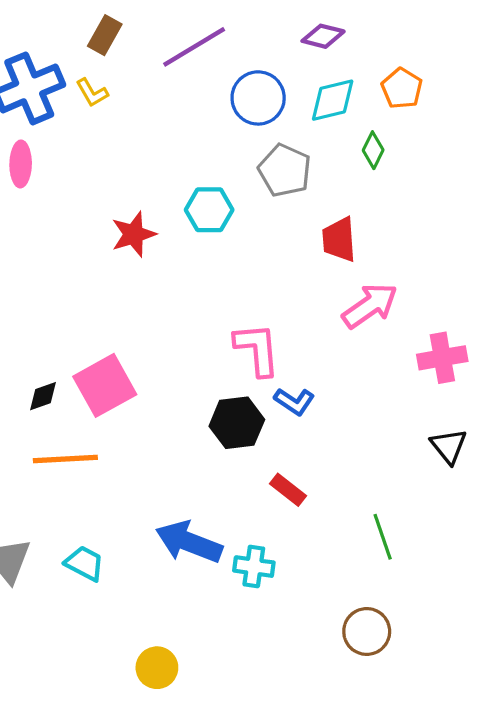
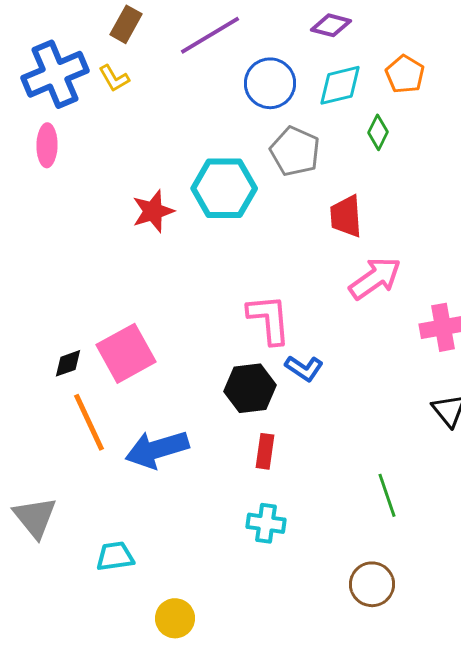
cyan hexagon: (209, 210) -> (224, 188), size x1.4
orange line: (65, 459) -> (89, 422), turned 68
red rectangle: (288, 490) -> (265, 451), moved, turned 60
blue arrow: (189, 542) -> (157, 449), moved, turned -38
cyan trapezoid: (85, 563) -> (115, 556), moved, turned -36

